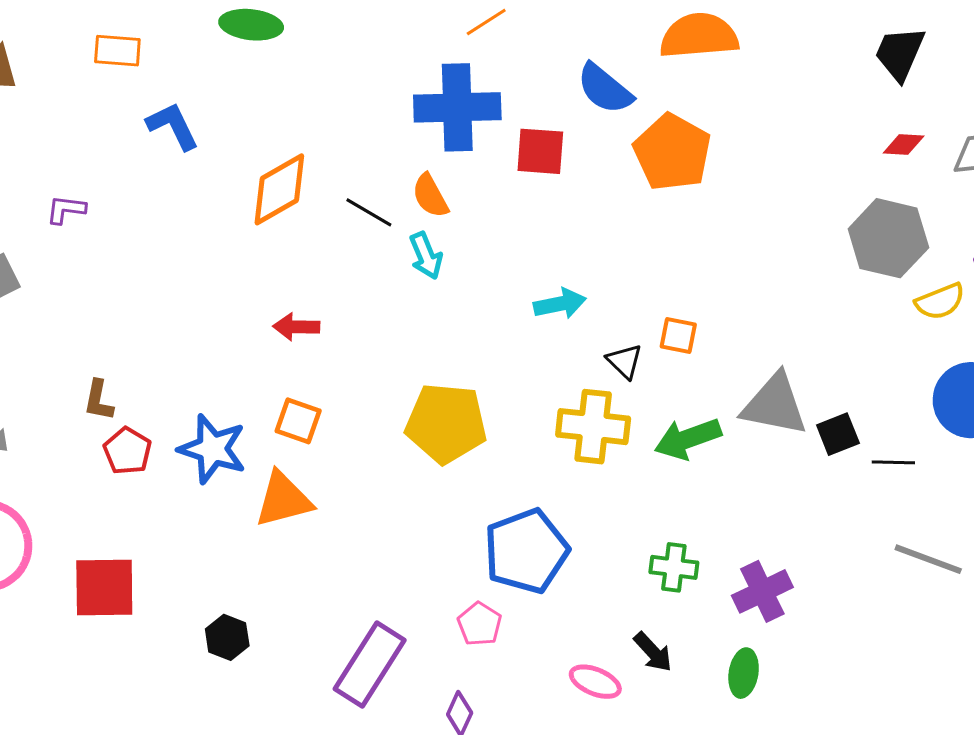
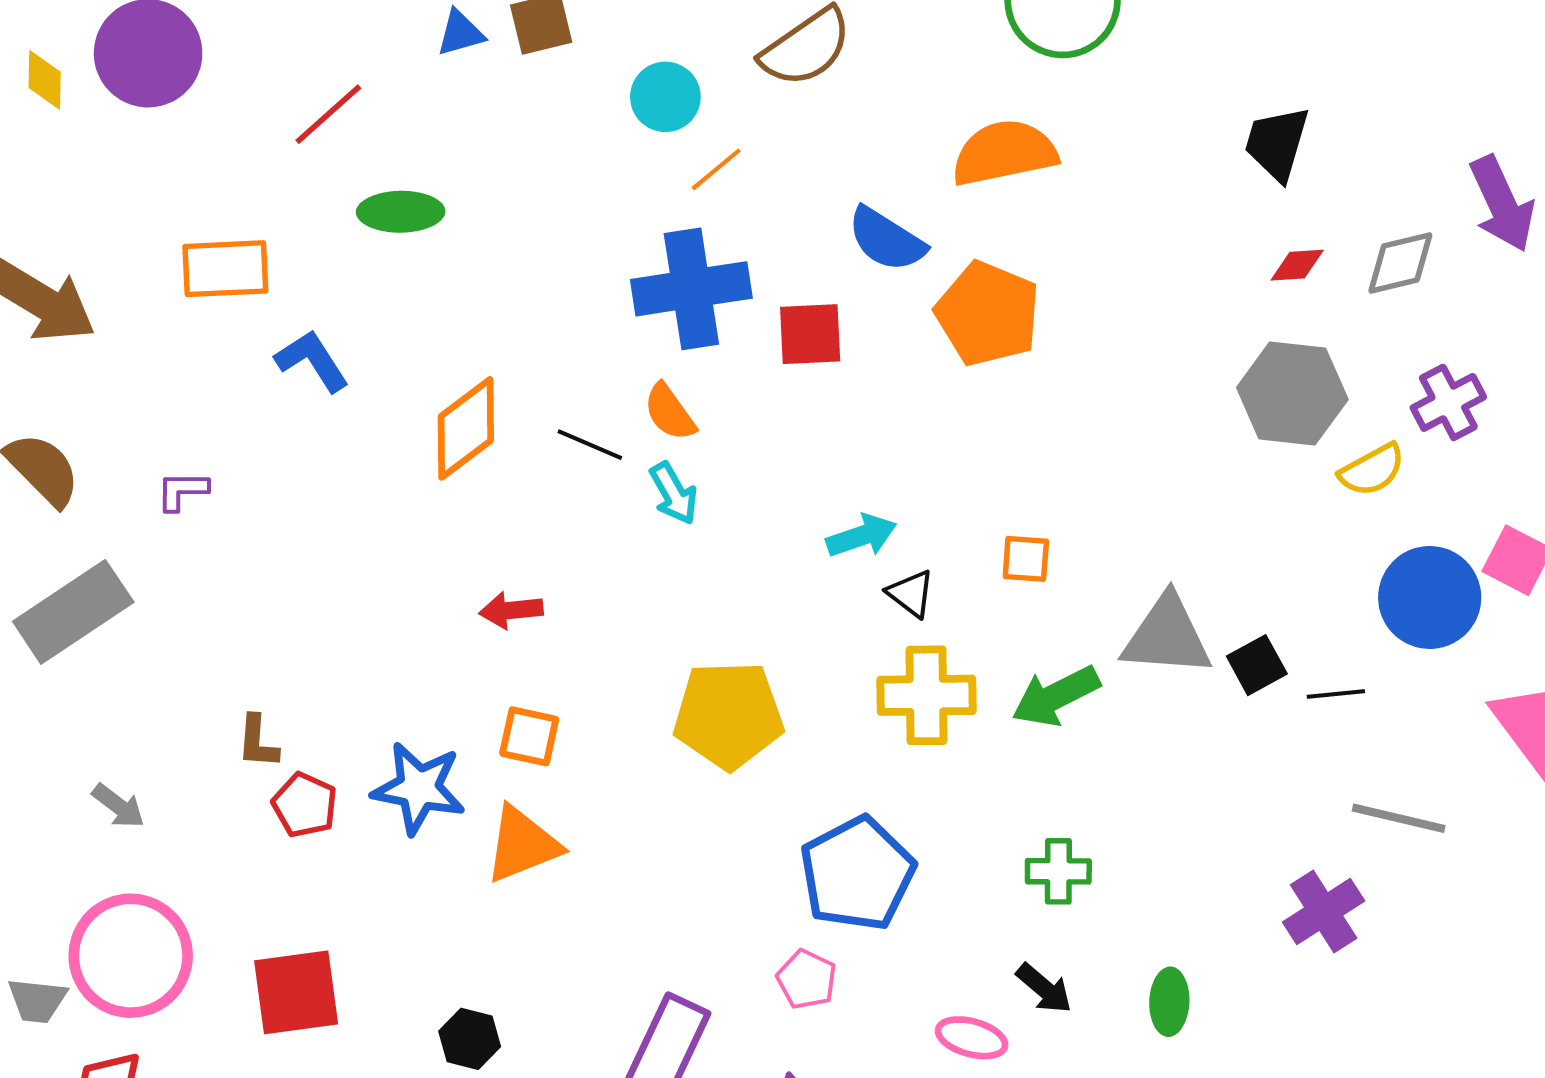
orange rectangle: (117, 51) -> (225, 269), size x1.4
black triangle: (625, 361) -> (911, 593), moved
purple cross: (762, 591) -> (1324, 911), moved

